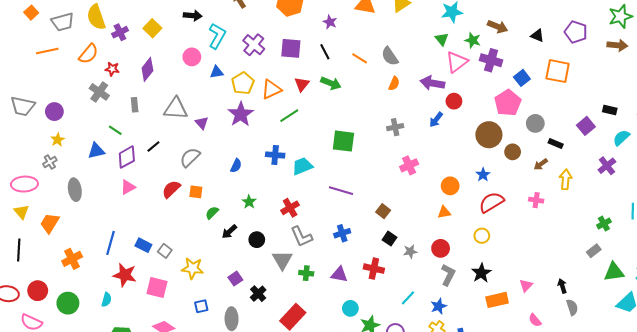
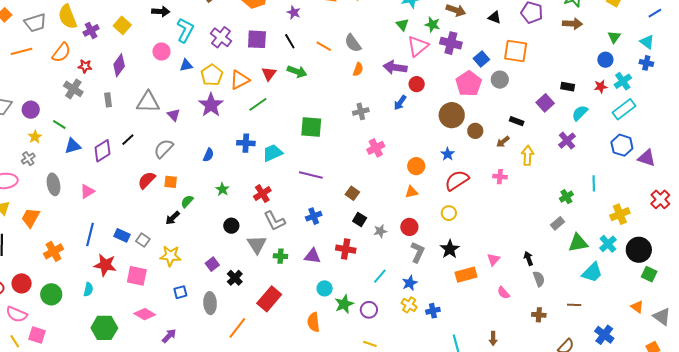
gray circle: (535, 123) -> (500, 80), moved
green line: (115, 130) -> (59, 125), moved
pink triangle: (128, 187) -> (87, 191), moved
black arrow: (229, 232) -> (173, 218), moved

